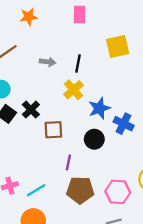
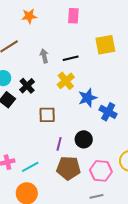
gray arrow: (48, 62) -> (44, 56), turned -112
black line: (78, 64) -> (71, 58), turned 63
black cross: (31, 110) -> (27, 86), moved
black circle: (94, 139) -> (84, 139), moved

